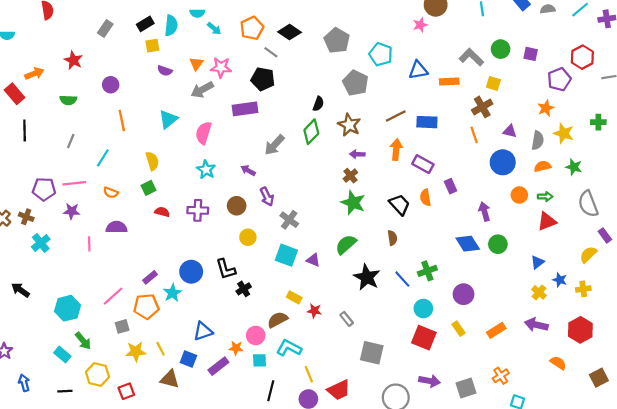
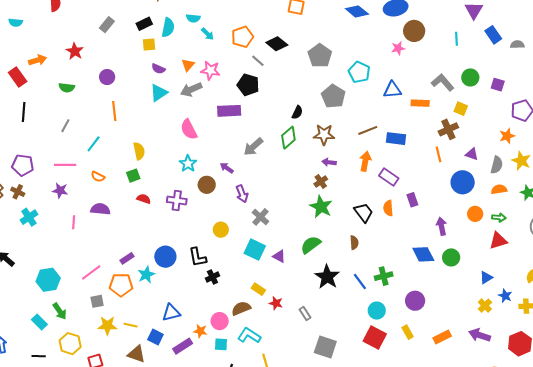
cyan triangle: (168, 119) -> (159, 93), moved
brown star: (349, 125) -> (324, 135), turned -30
pink semicircle: (204, 133) -> (189, 129), turned -50
purple pentagon: (44, 189) -> (23, 165), moved
brown circle: (237, 206) -> (207, 185), moved
yellow line: (161, 349) -> (131, 325), turned -56

